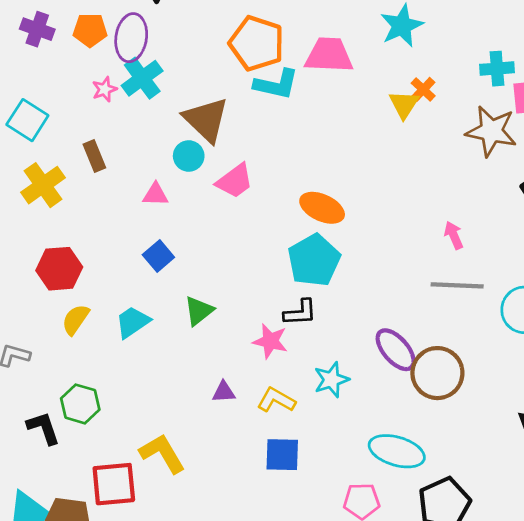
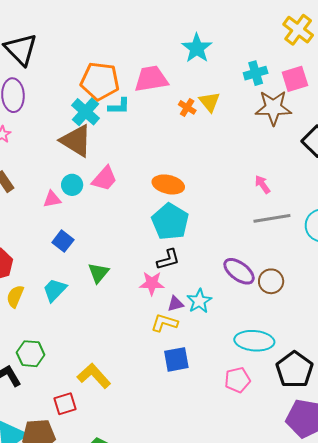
cyan cross: (497, 69) -> (256, 73), moved
cyan cross: (142, 78) -> (86, 112), moved
cyan L-shape: (276, 84) -> (119, 106), size x0.7
orange cross: (423, 89) -> (187, 107), moved
cyan circle: (189, 156) -> (72, 185), moved
brown circle: (437, 373) -> (271, 281), size x0.7
purple triangle: (224, 392) -> (175, 304), moved
red square: (114, 484) -> (65, 404), size x0.7

